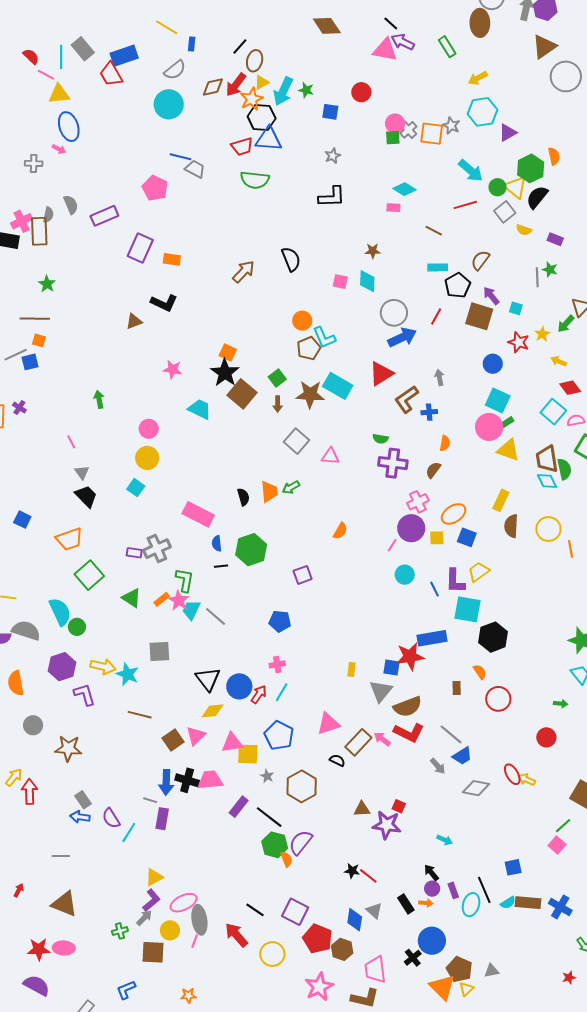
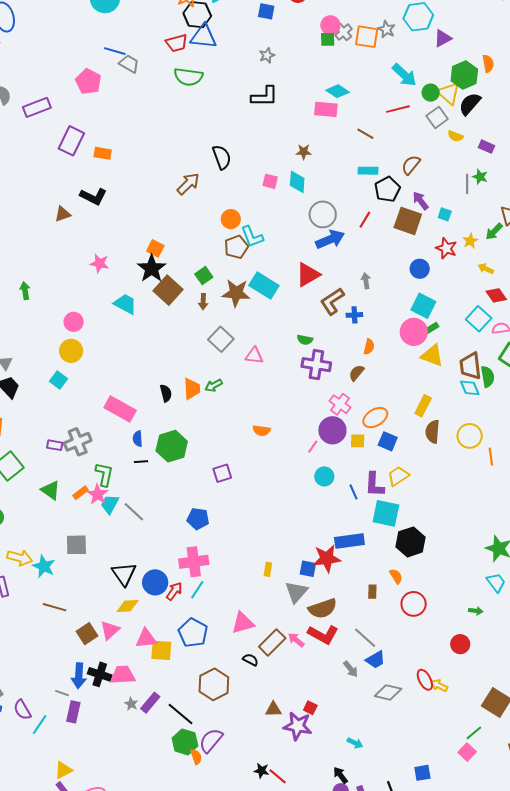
pink rectangle: (393, 208) -> (326, 109), size x1.6
brown arrow: (244, 272) -> (188, 184), moved
pink cross: (418, 502) -> (340, 404), turned -30
orange semicircle: (340, 531) -> (261, 431), turned 66
pink cross: (277, 664) -> (194, 562), size x1.8
gray star: (267, 776) -> (131, 704), moved

